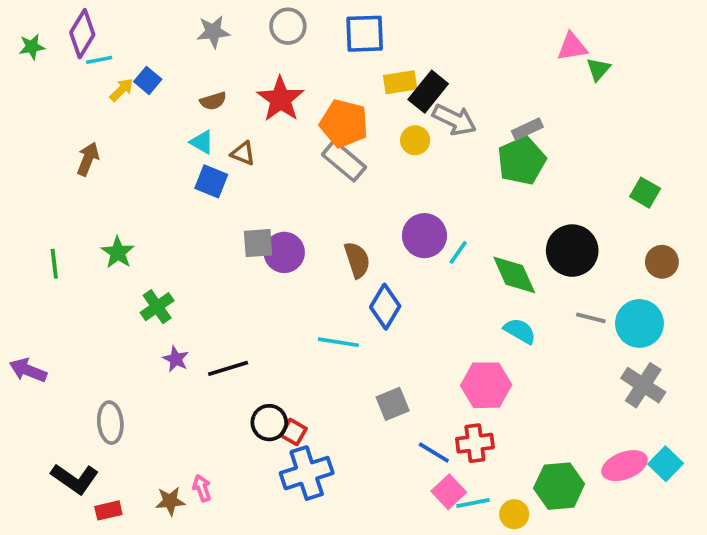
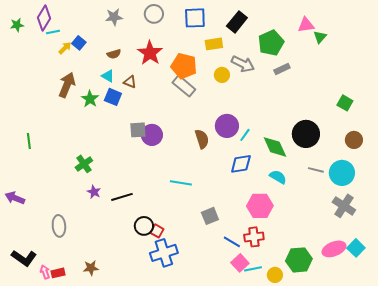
black rectangle: (428, 92) -> (237, 22), moved
brown arrow: (88, 159) -> (67, 85), moved, size x1.4
green pentagon: (522, 161) -> (271, 43), moved
green star: (118, 252) -> (90, 99), moved
brown semicircle: (357, 260) -> (202, 139), moved
blue diamond: (385, 307) -> (241, 164), moved, turned 50
black L-shape: (75, 479) -> (24, 258), moved
pink arrow: (202, 488) -> (45, 272), moved

